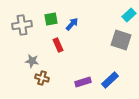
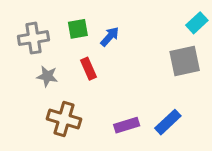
gray square: (121, 40) -> (185, 61), turned -30
gray star: (32, 61) -> (47, 76), moved
brown cross: (42, 78) -> (64, 119), size x1.5

